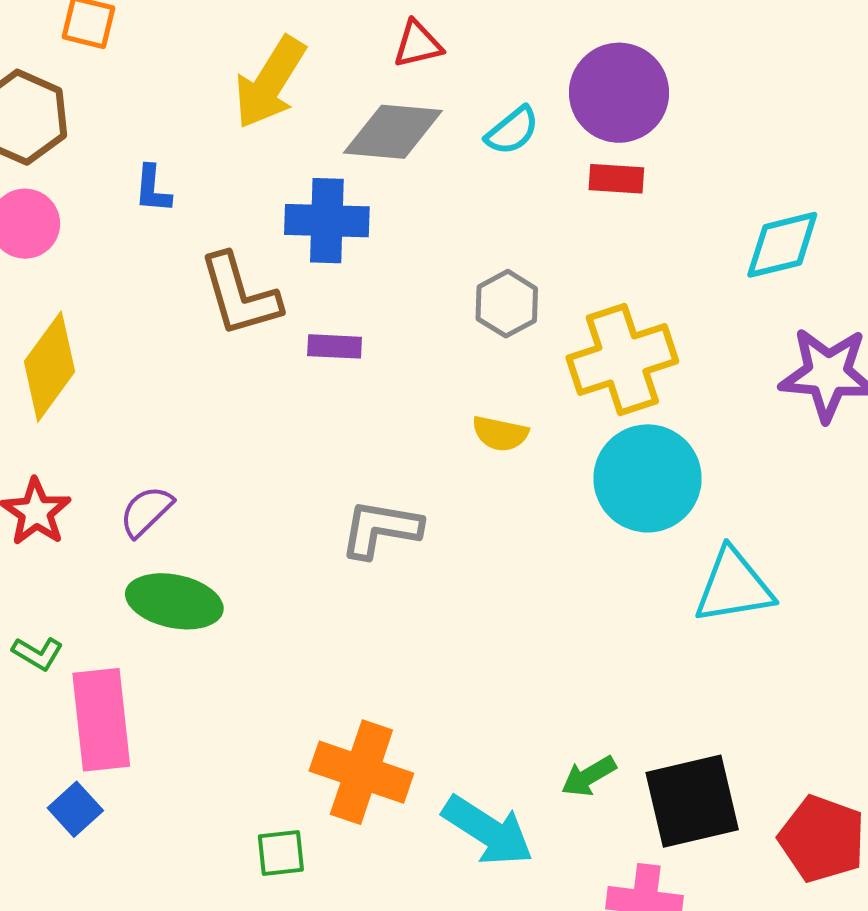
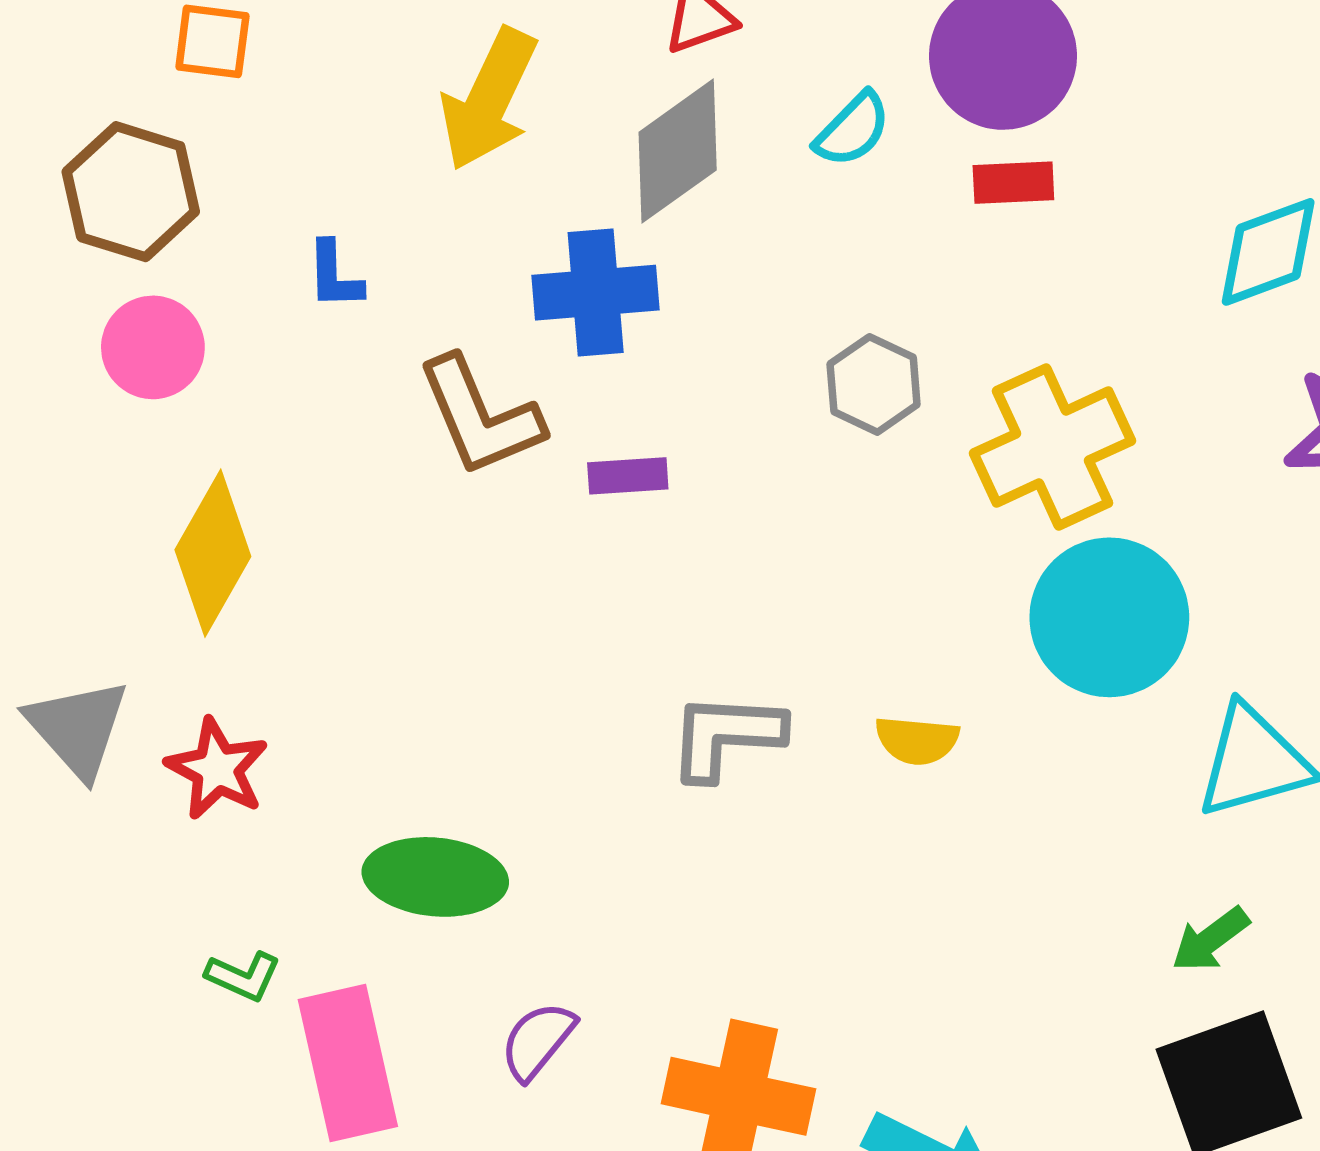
gray diamond: (393, 132) -> (678, 151), turned -34
yellow semicircle: (500, 434) -> (917, 740), moved
purple semicircle: (146, 511) -> (538, 1041), moved
green arrow: (589, 776) -> (1210, 939), moved

